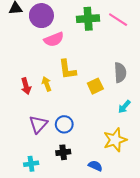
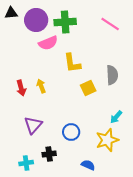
green cross: (88, 19) -> (65, 22), moved
yellow L-shape: (67, 69) -> (72, 63), moved
cyan arrow: (124, 107) -> (116, 117), moved
blue circle: (64, 124) -> (71, 132), moved
black cross: (63, 152) -> (49, 154), moved

